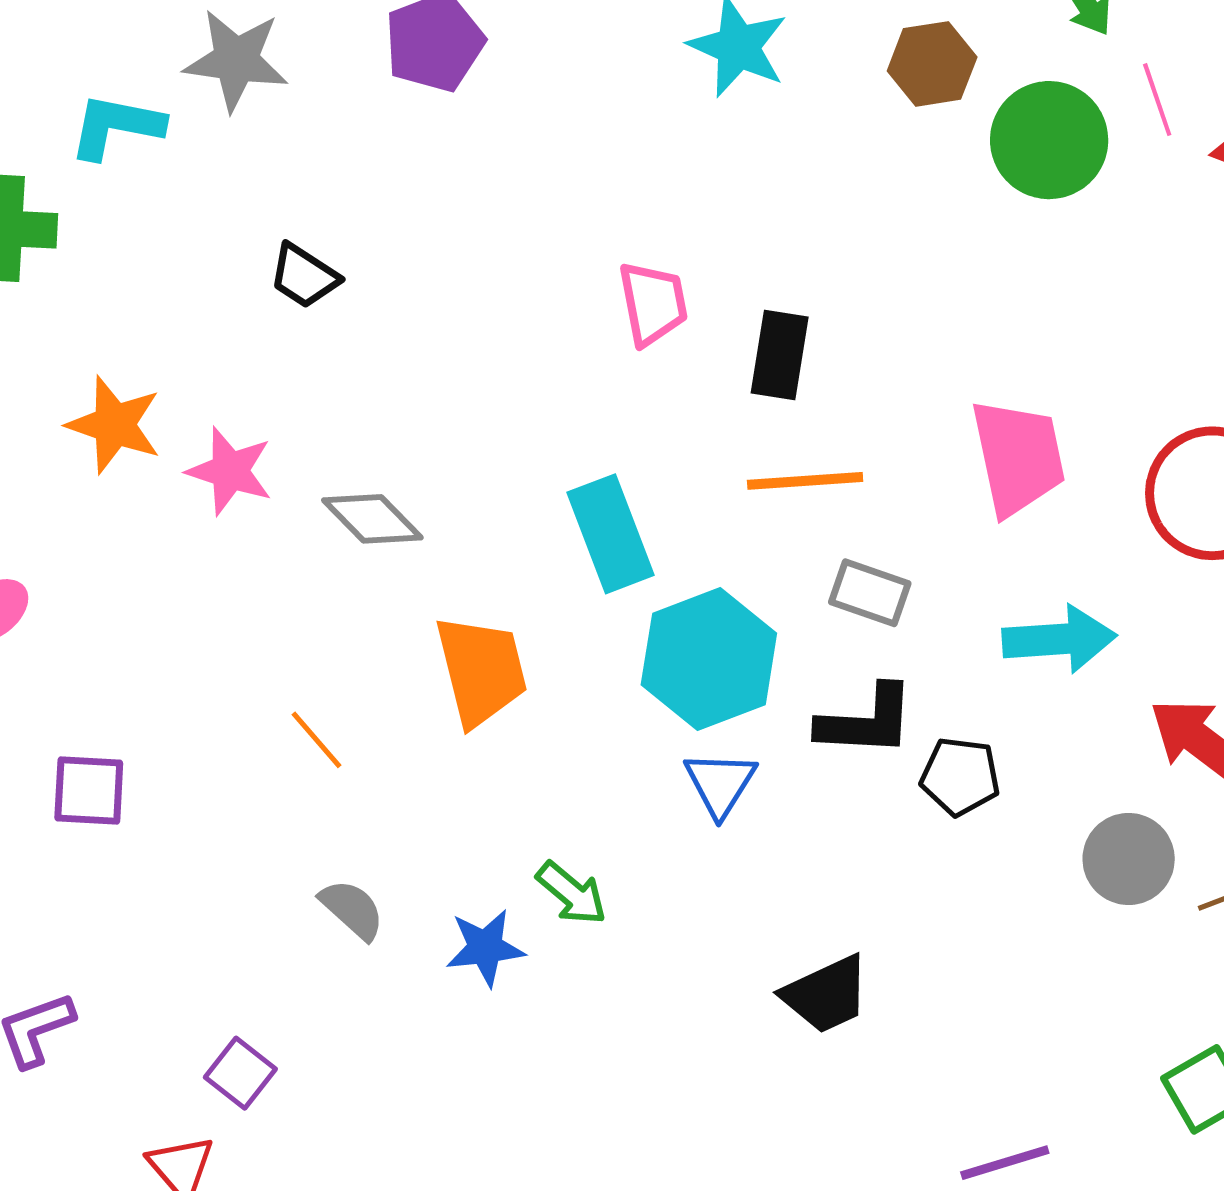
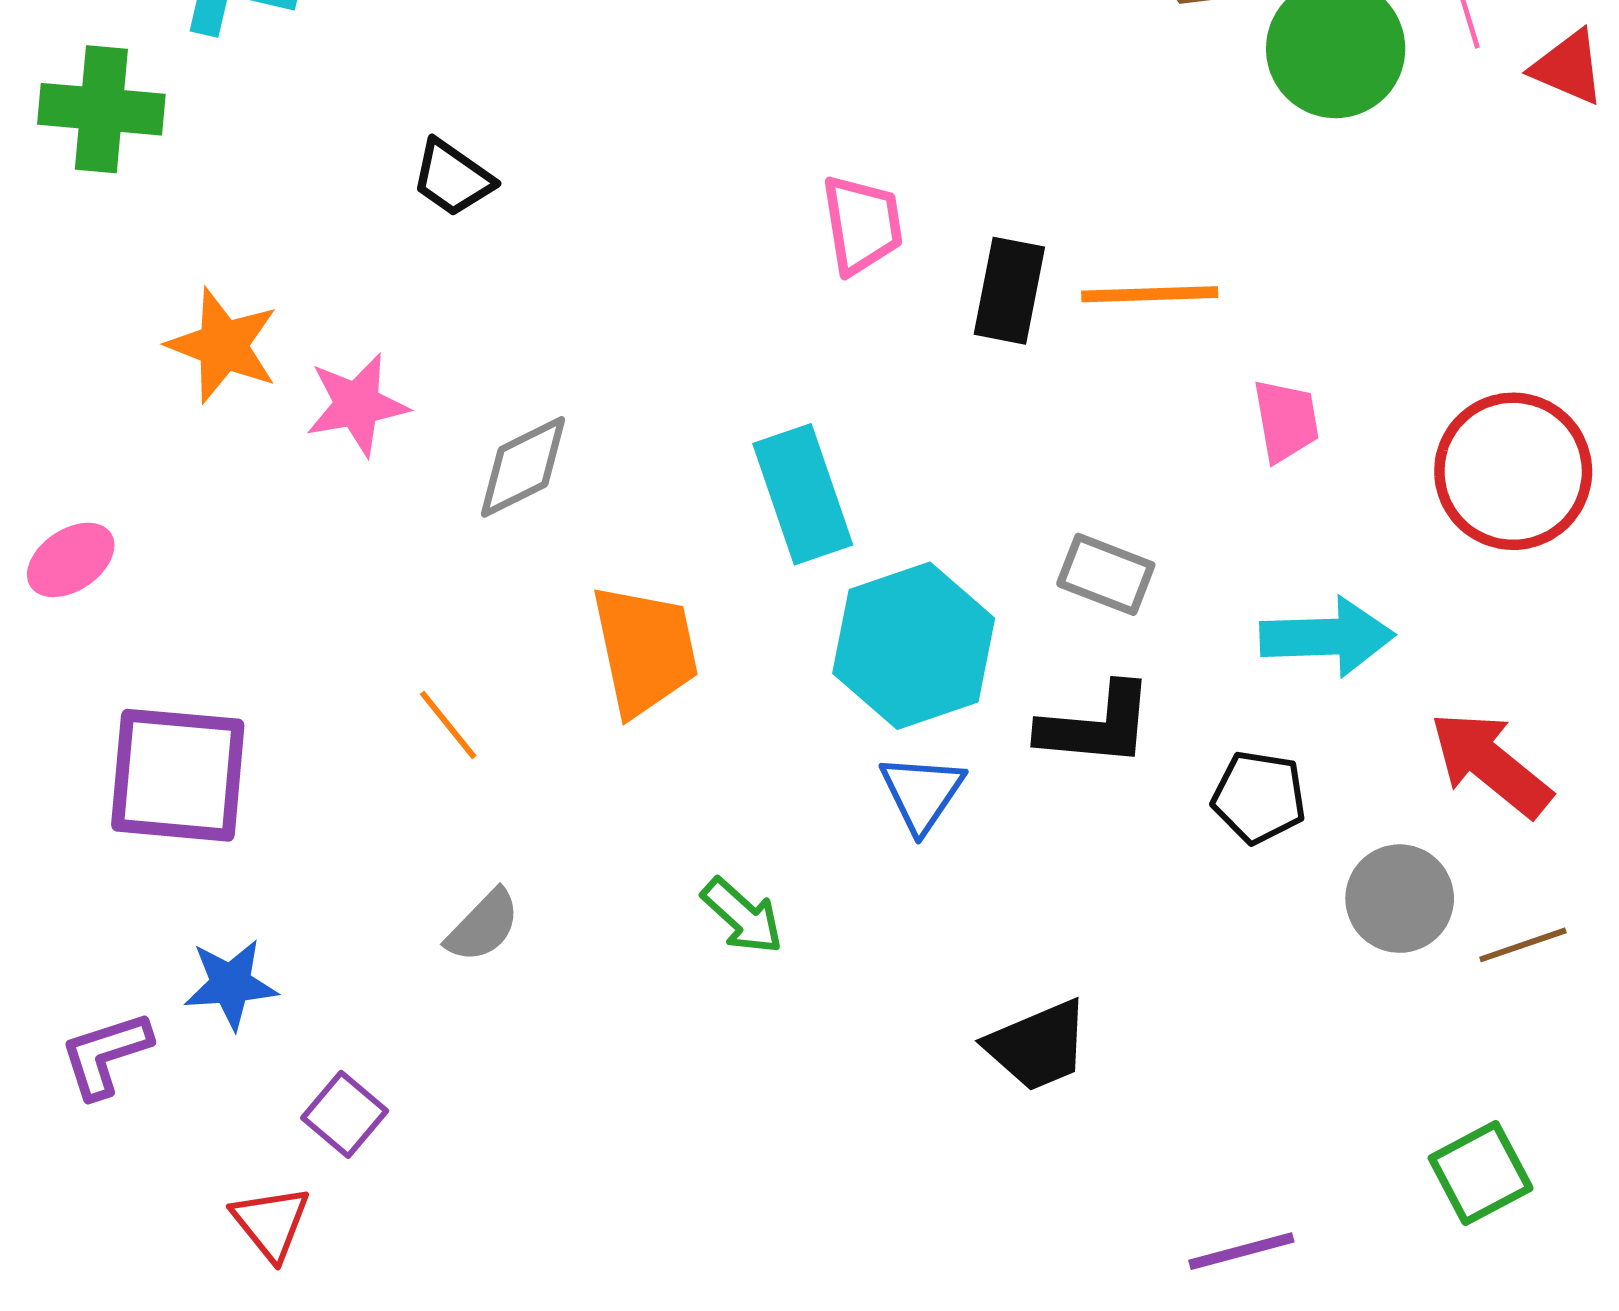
pink trapezoid: (1018, 457) -> (1286, 421), size x0.6
pink star: (230, 471) -> (357, 405), turned -30
orange line: (805, 481) -> (1150, 294), moved
gray diamond: (372, 519) -> (523, 467), turned -74
black pentagon: (960, 776) -> (1259, 797), moved
purple square: (89, 791) -> (178, 775), size x1.6
gray semicircle: (352, 909) -> (483, 926), turned 90
blue star: (485, 948) -> (231, 984), moved

